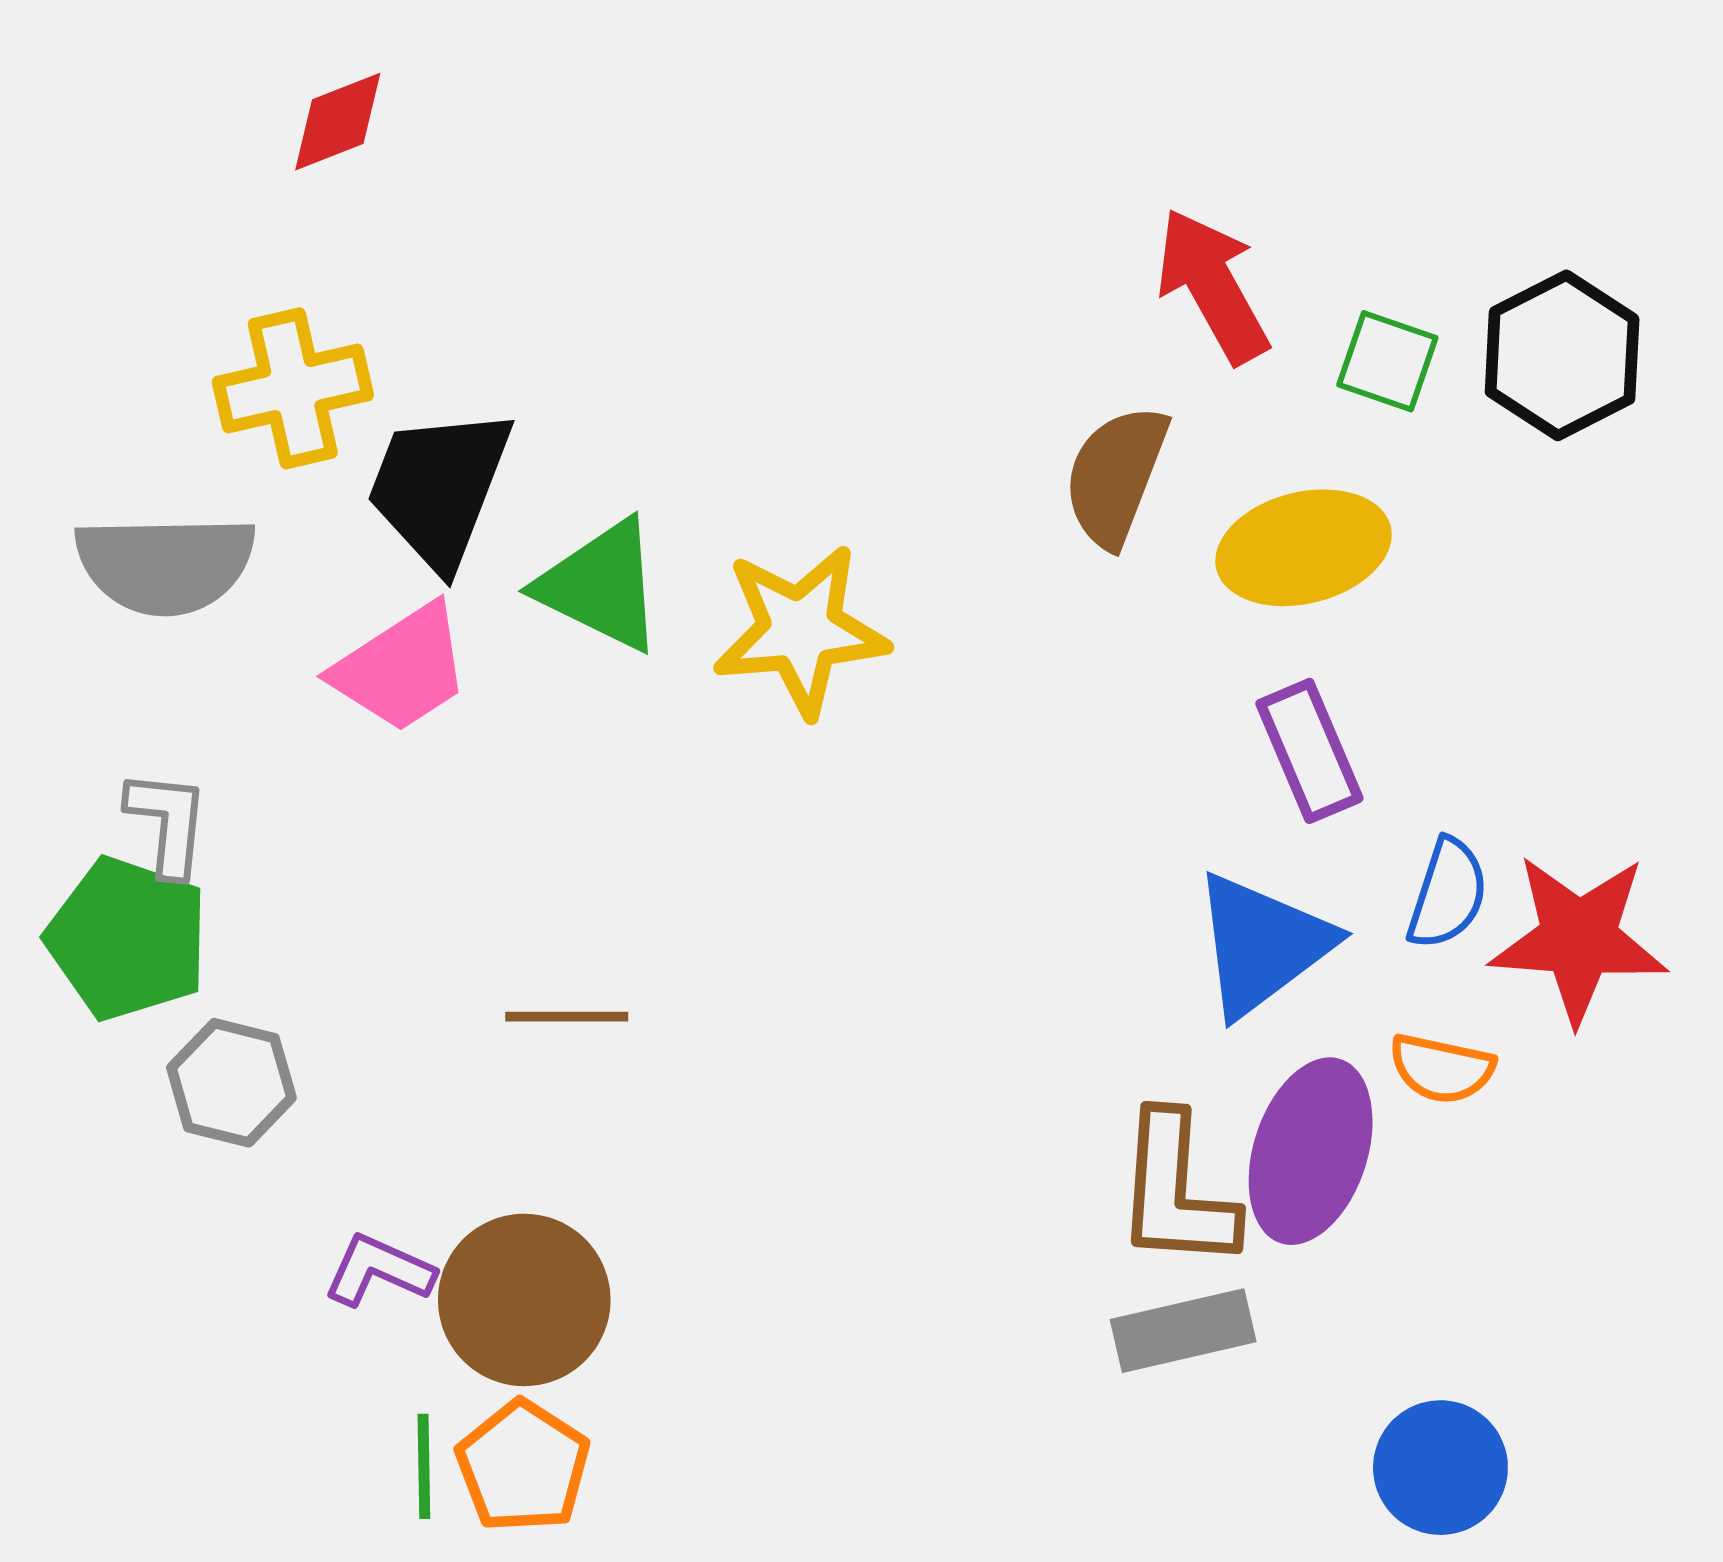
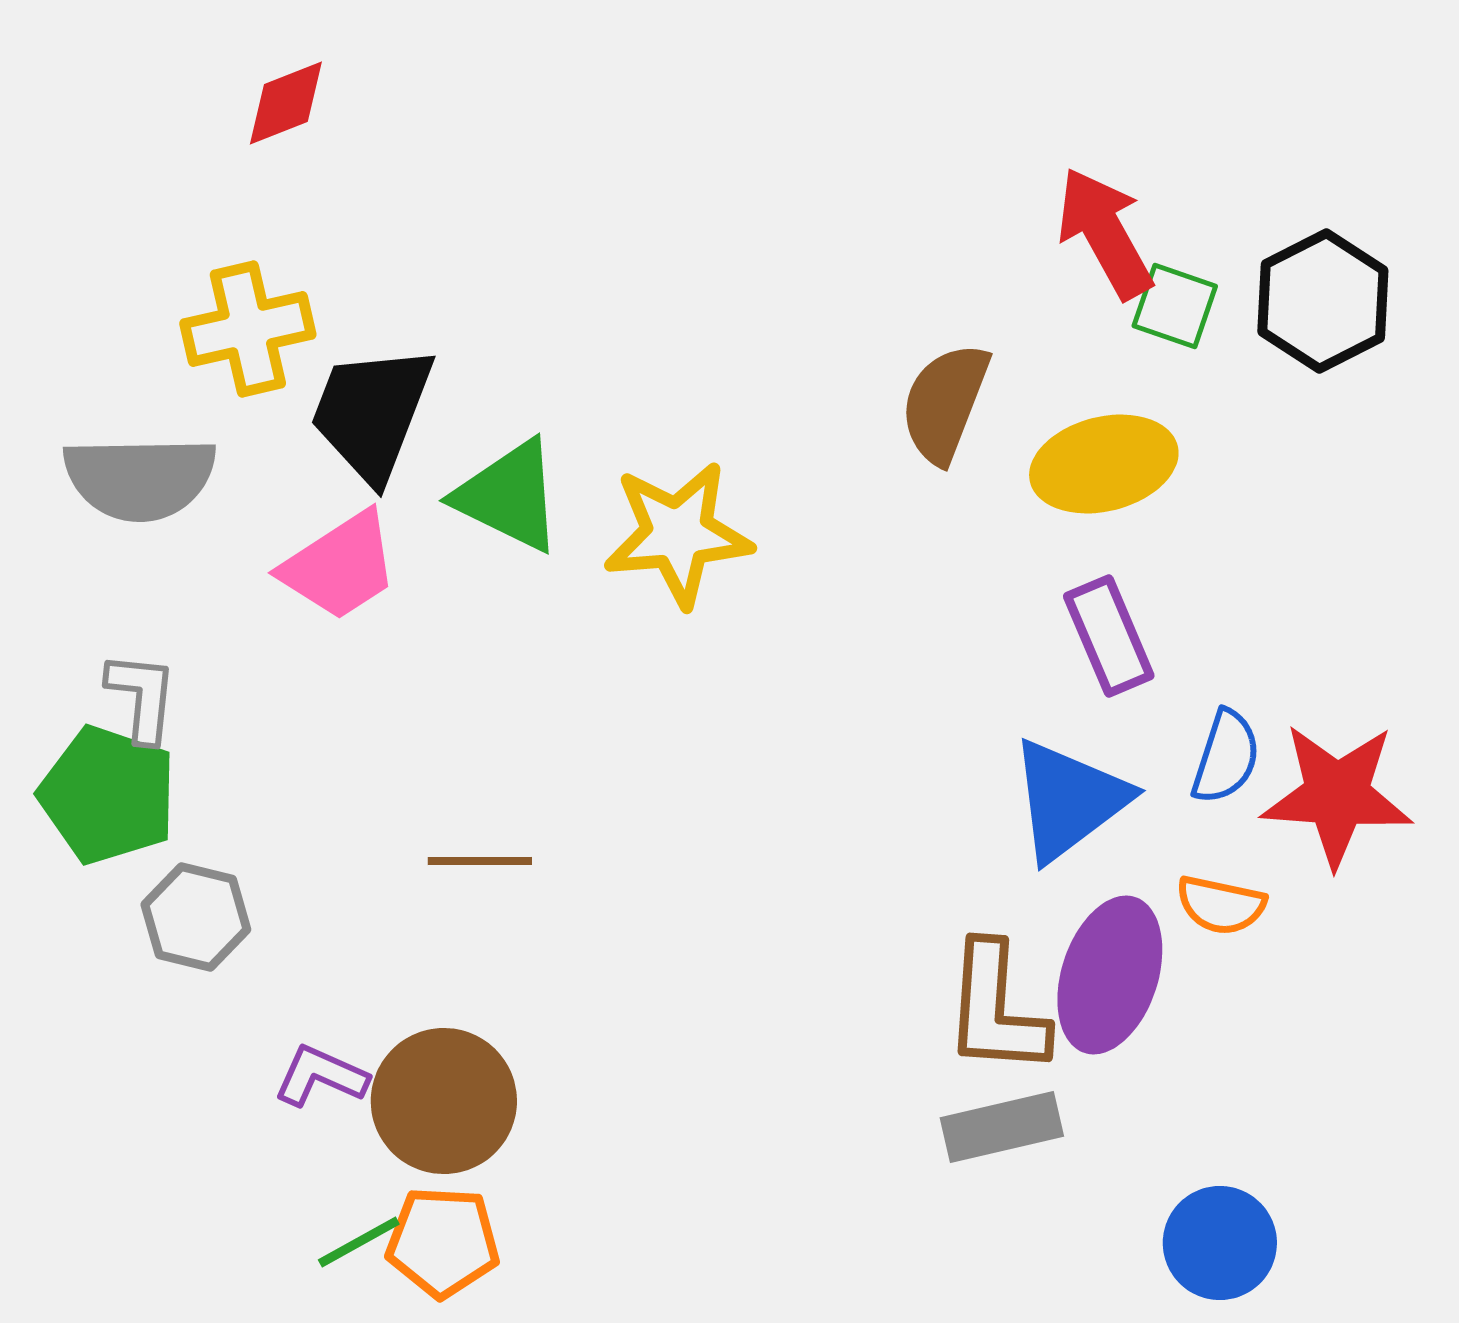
red arrow: (1213, 286) -> (1105, 233), moved
green line: (424, 1466) -> (359, 1242), turned 62
orange pentagon: (523, 1466) -> (443, 1242), turned -30

